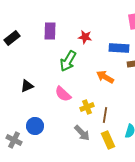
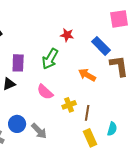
purple rectangle: (50, 31) -> (18, 63), moved
blue rectangle: (119, 48) -> (101, 46), turned 42
gray arrow: (82, 133) -> (39, 131), moved

